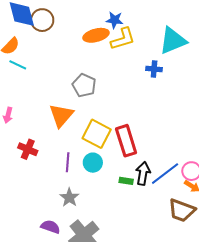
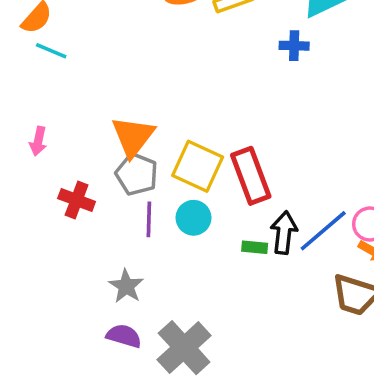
gray pentagon: (84, 85) -> (137, 174), moved
gray star: (69, 197) -> (126, 286), moved

